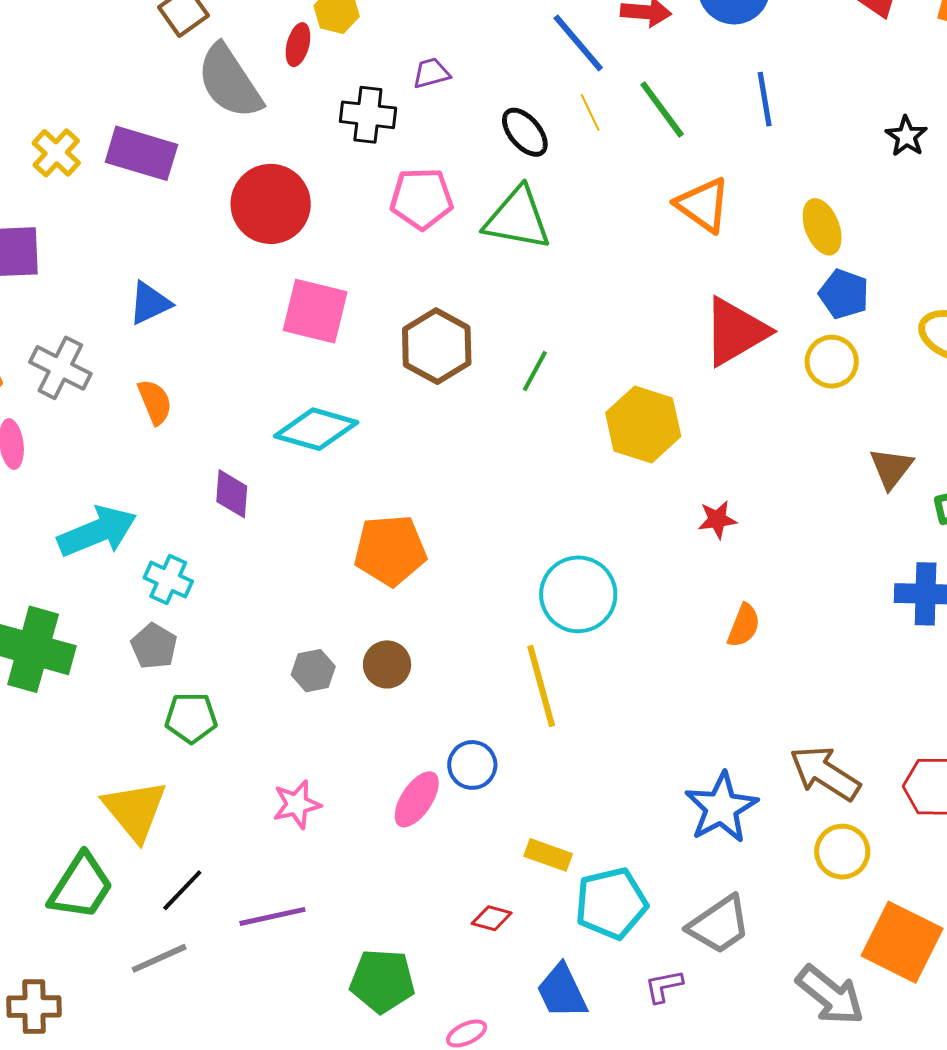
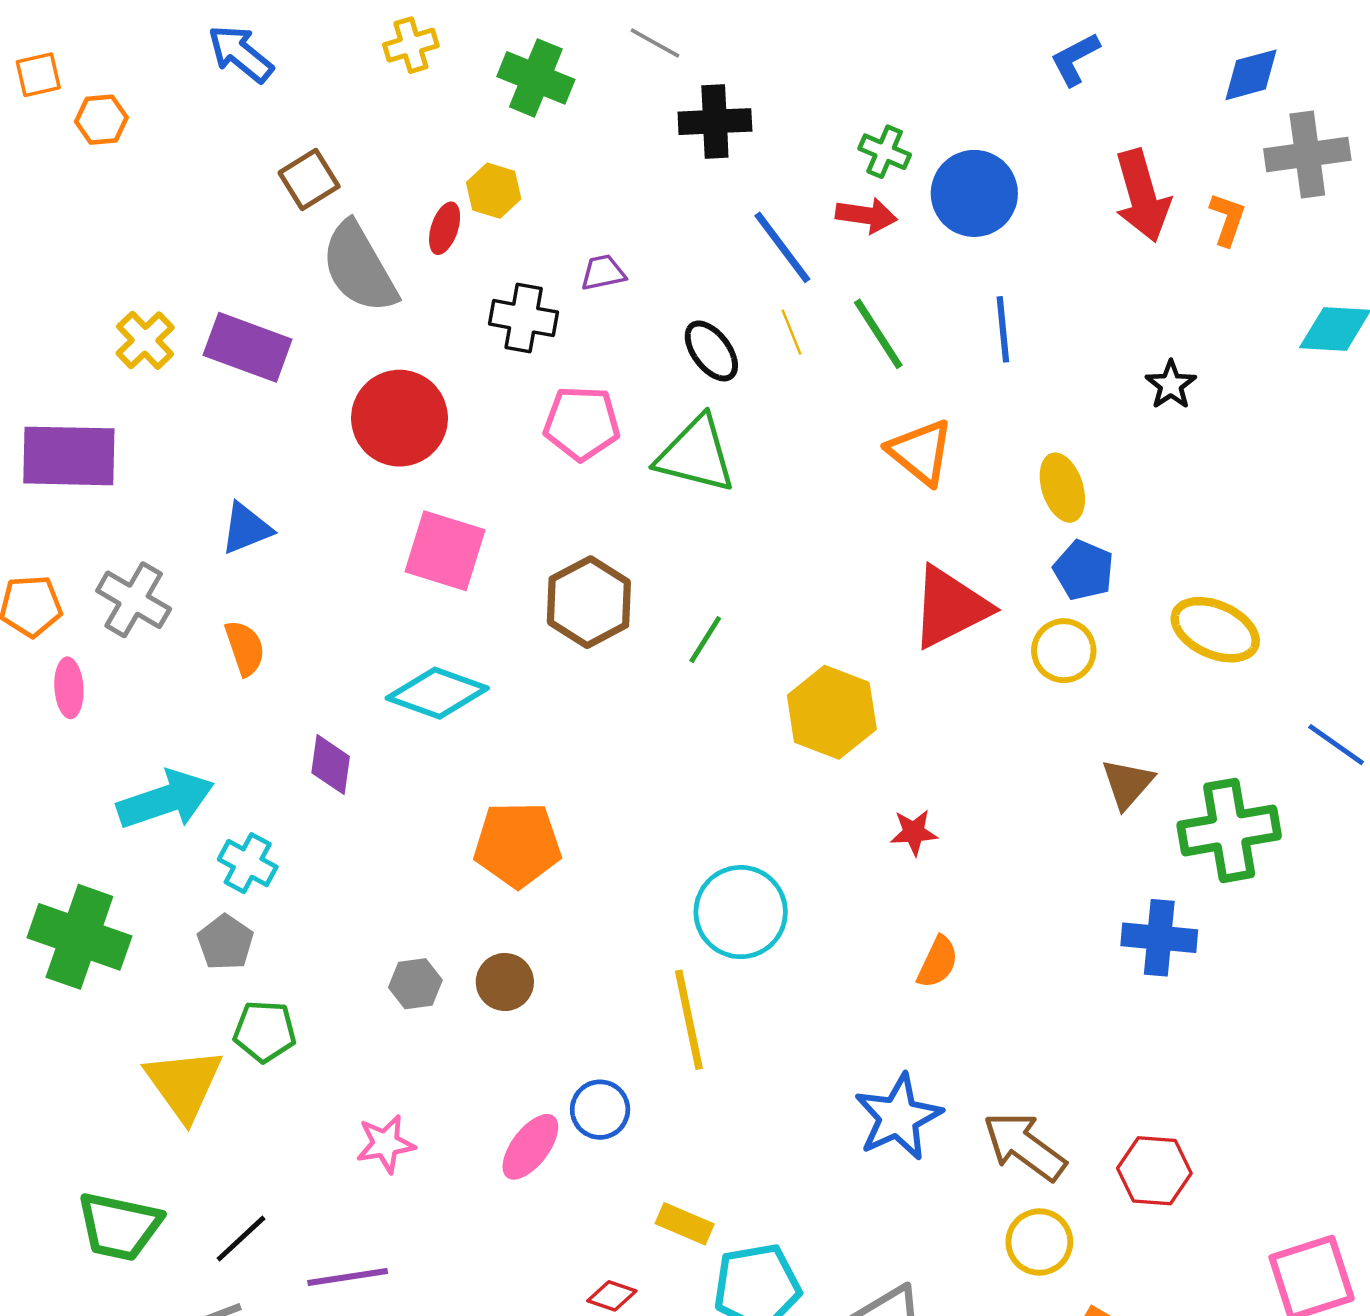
blue star: (721, 808) -> (898, 1117), moved
yellow triangle: (135, 810) -> (184, 1084), moved
green trapezoid: (81, 886) -> (119, 1226), turned 66

